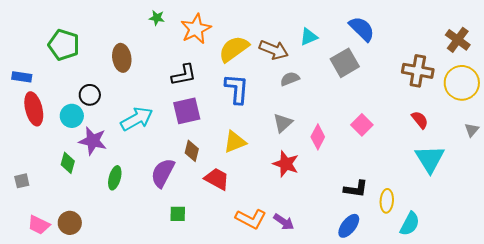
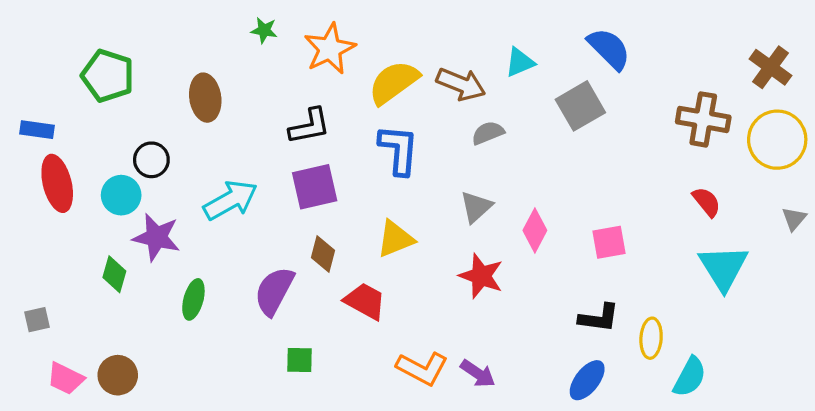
pink square: (362, 125) -> (609, 242), moved, turned 35
gray square: (22, 181) -> (37, 320), moved

